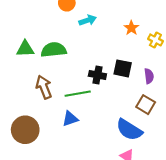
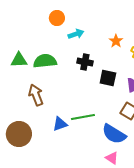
black cross: (97, 75) -> (85, 62), moved
green line: (78, 94) -> (83, 117), moved

